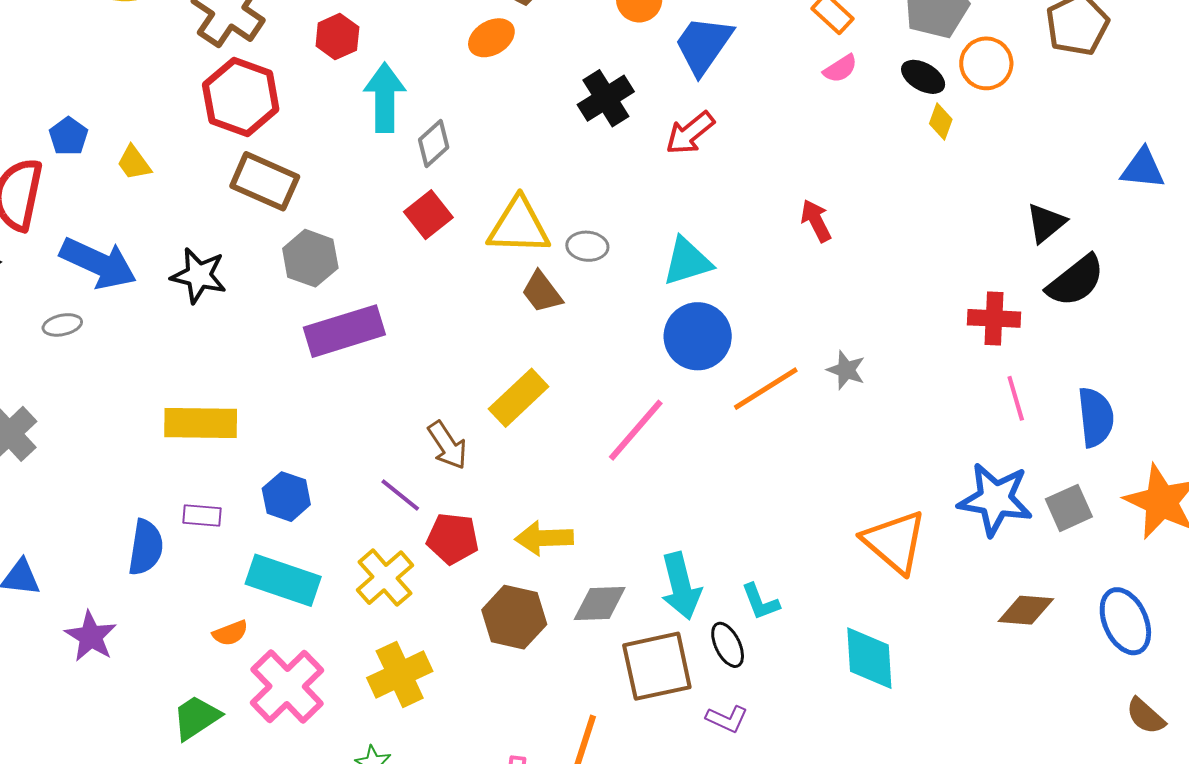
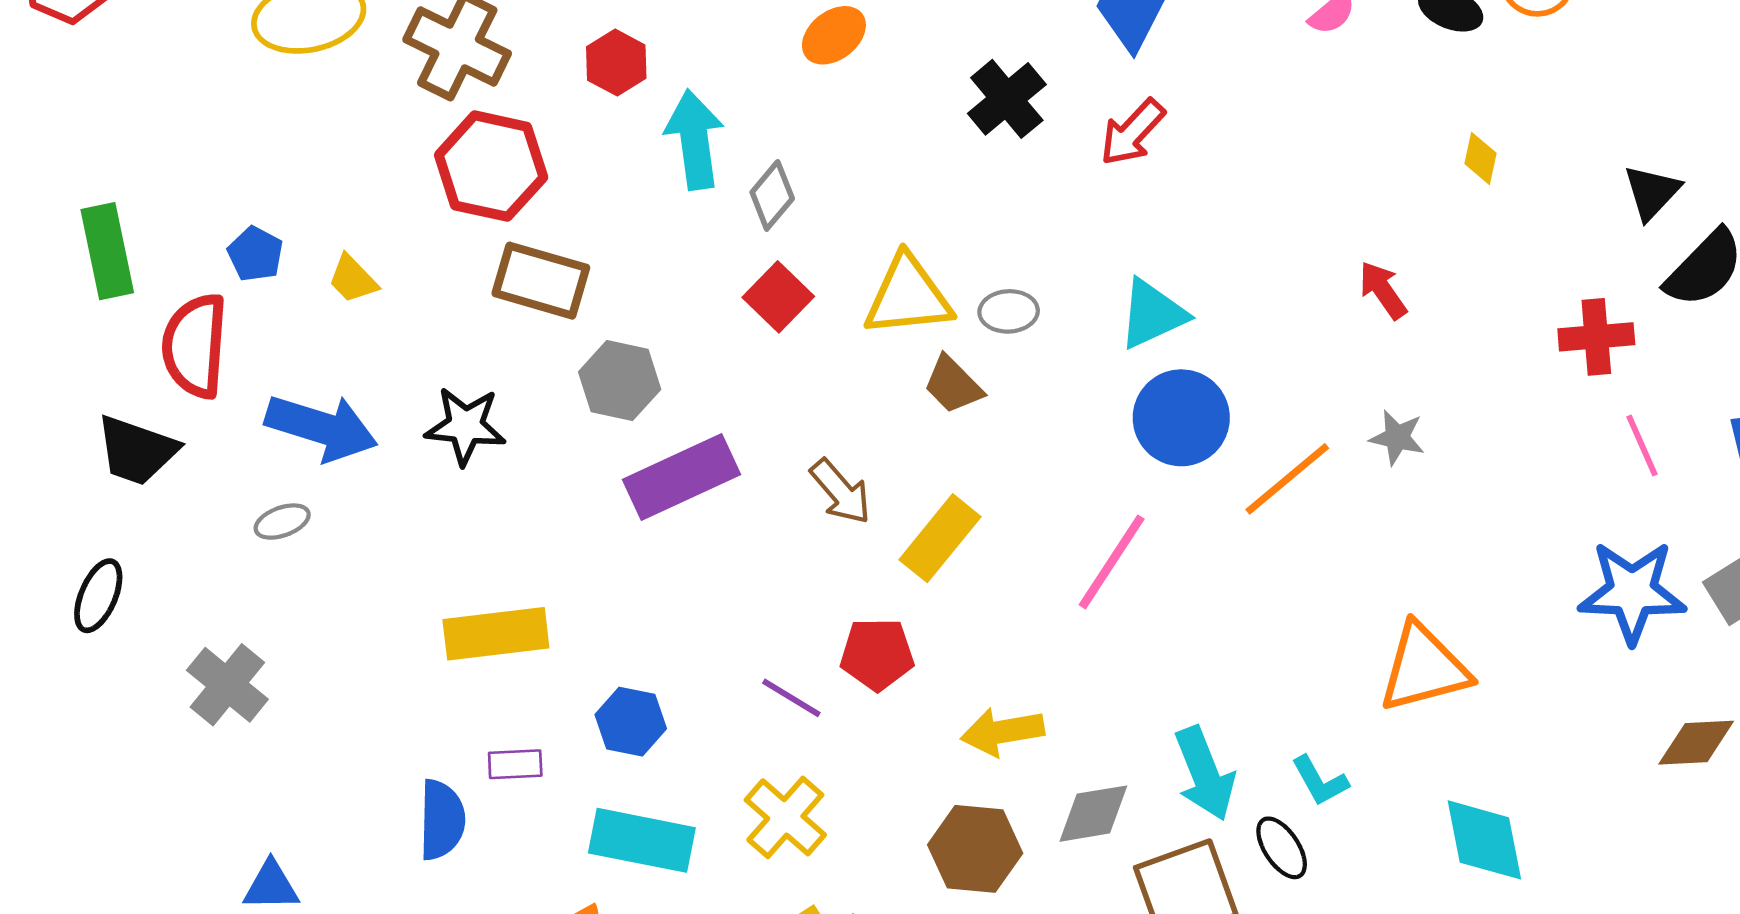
yellow diamond: (941, 122) -> (1481, 158), moved
red arrow: (816, 221) -> (1383, 290), moved
brown arrow: (447, 445) -> (841, 492), moved
red pentagon: (453, 539) -> (877, 654), moved
orange triangle: (895, 542) -> (1424, 668), moved, turned -48

